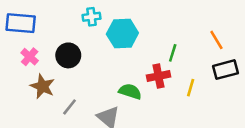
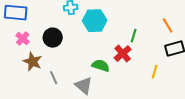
red cross: (158, 76) -> (123, 54), turned -30
yellow line: (191, 88) -> (155, 72), moved
gray line: (70, 107) -> (54, 78), turned -64

